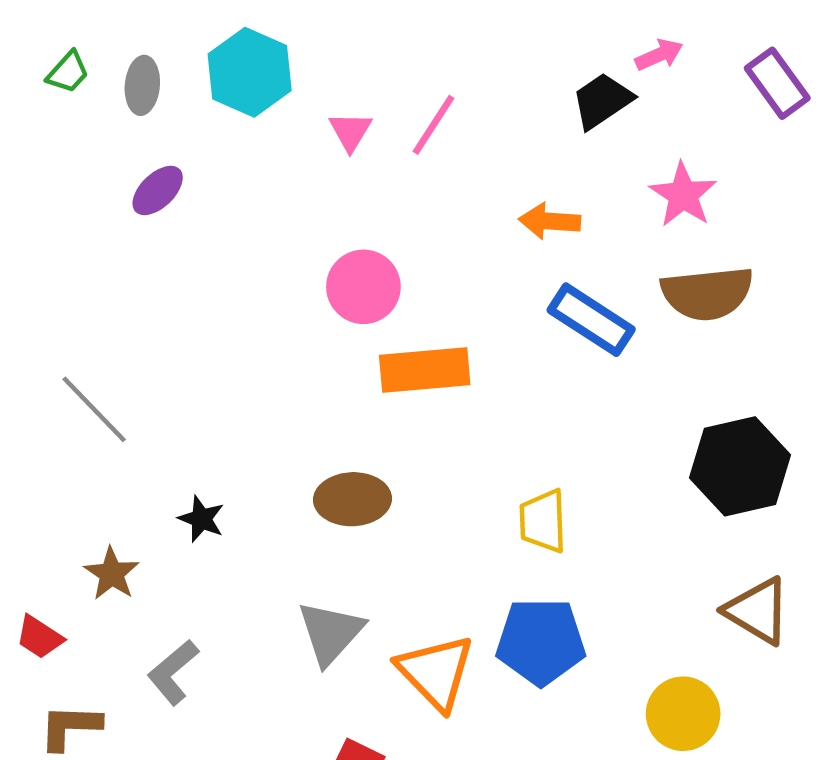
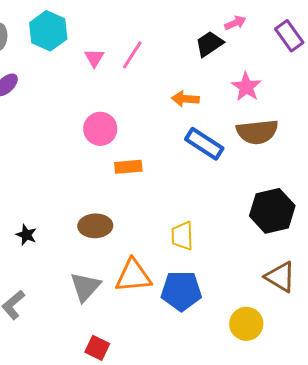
orange rectangle: (425, 370) -> (128, 167), size x0.7
orange triangle: (436, 672) -> (133, 276), moved, turned -51

